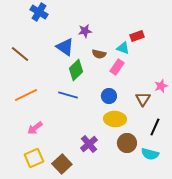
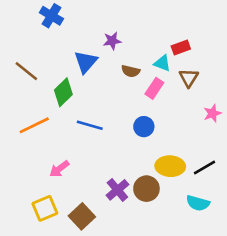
blue triangle: (65, 47) -> (86, 62), turned 36
green diamond: (76, 70) -> (63, 92), moved
brown triangle: (143, 99) -> (189, 78), moved
yellow ellipse: (115, 119) -> (170, 166), moved
black line: (155, 127) -> (205, 167), turned 36
pink arrow: (35, 128) -> (59, 169), moved
brown circle: (127, 143) -> (146, 189), moved

